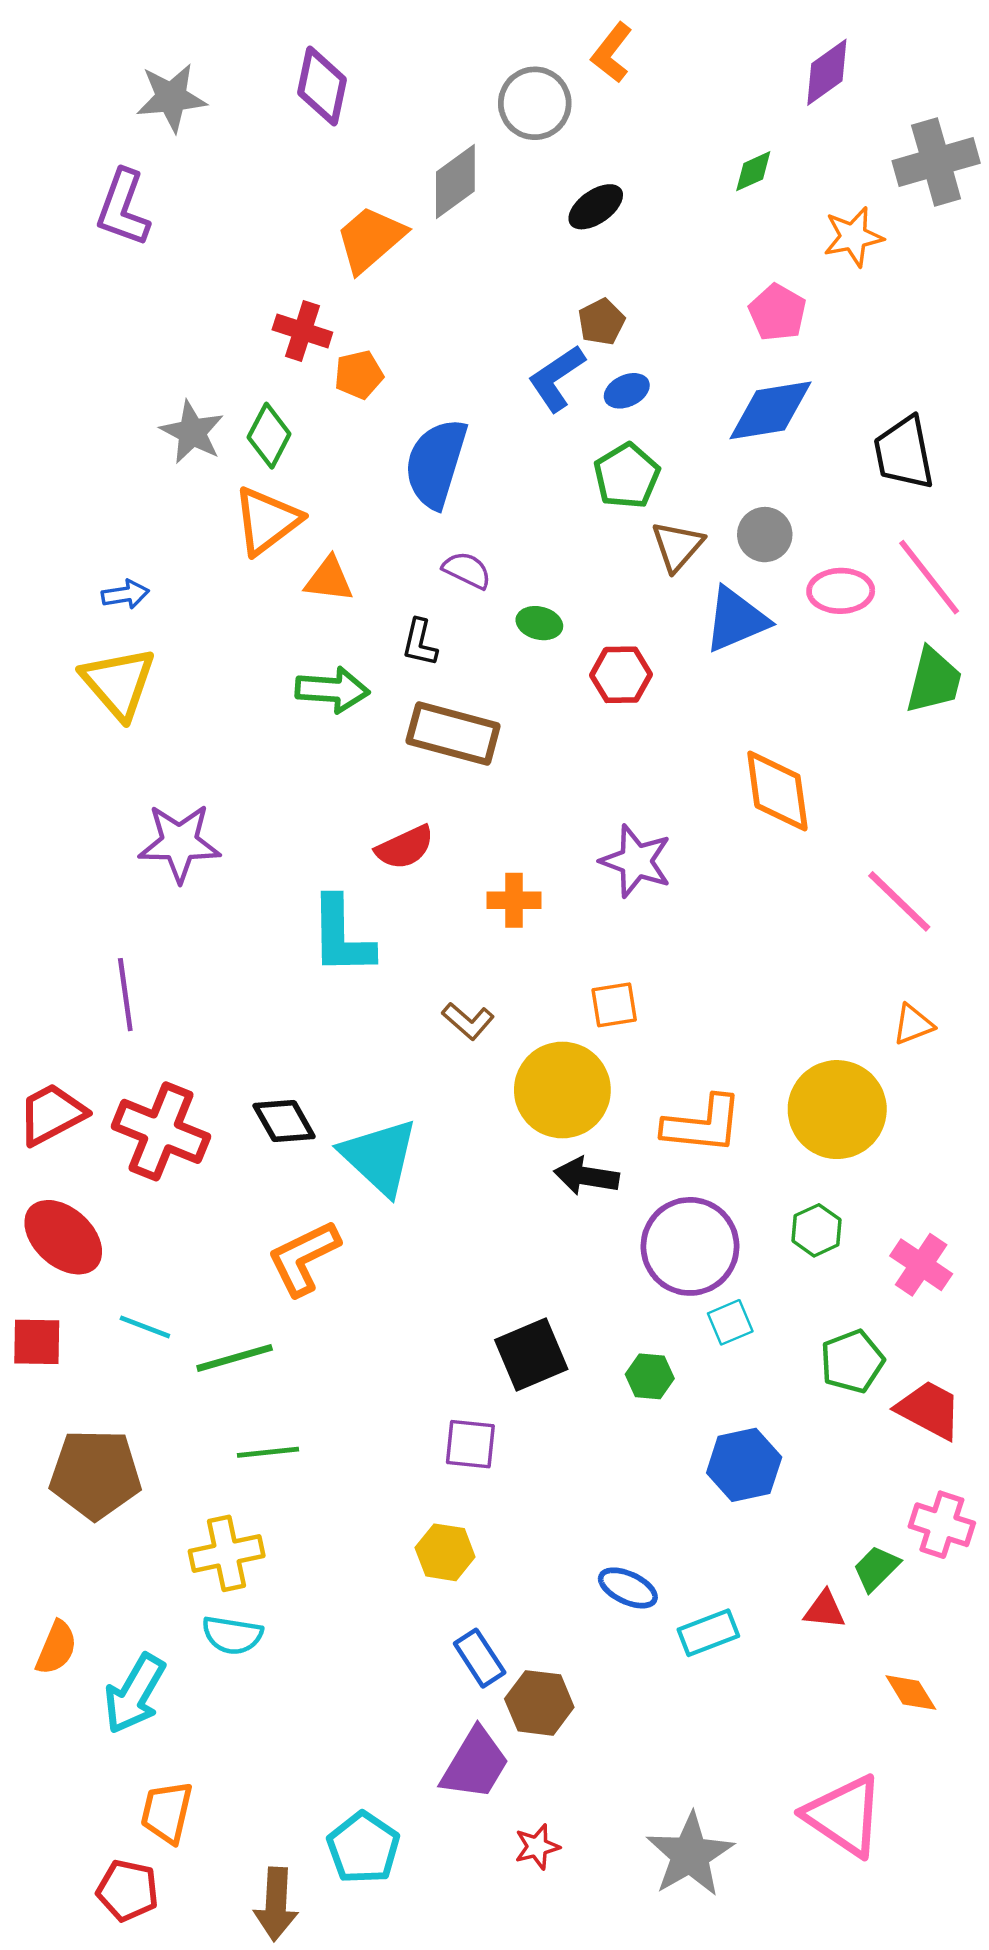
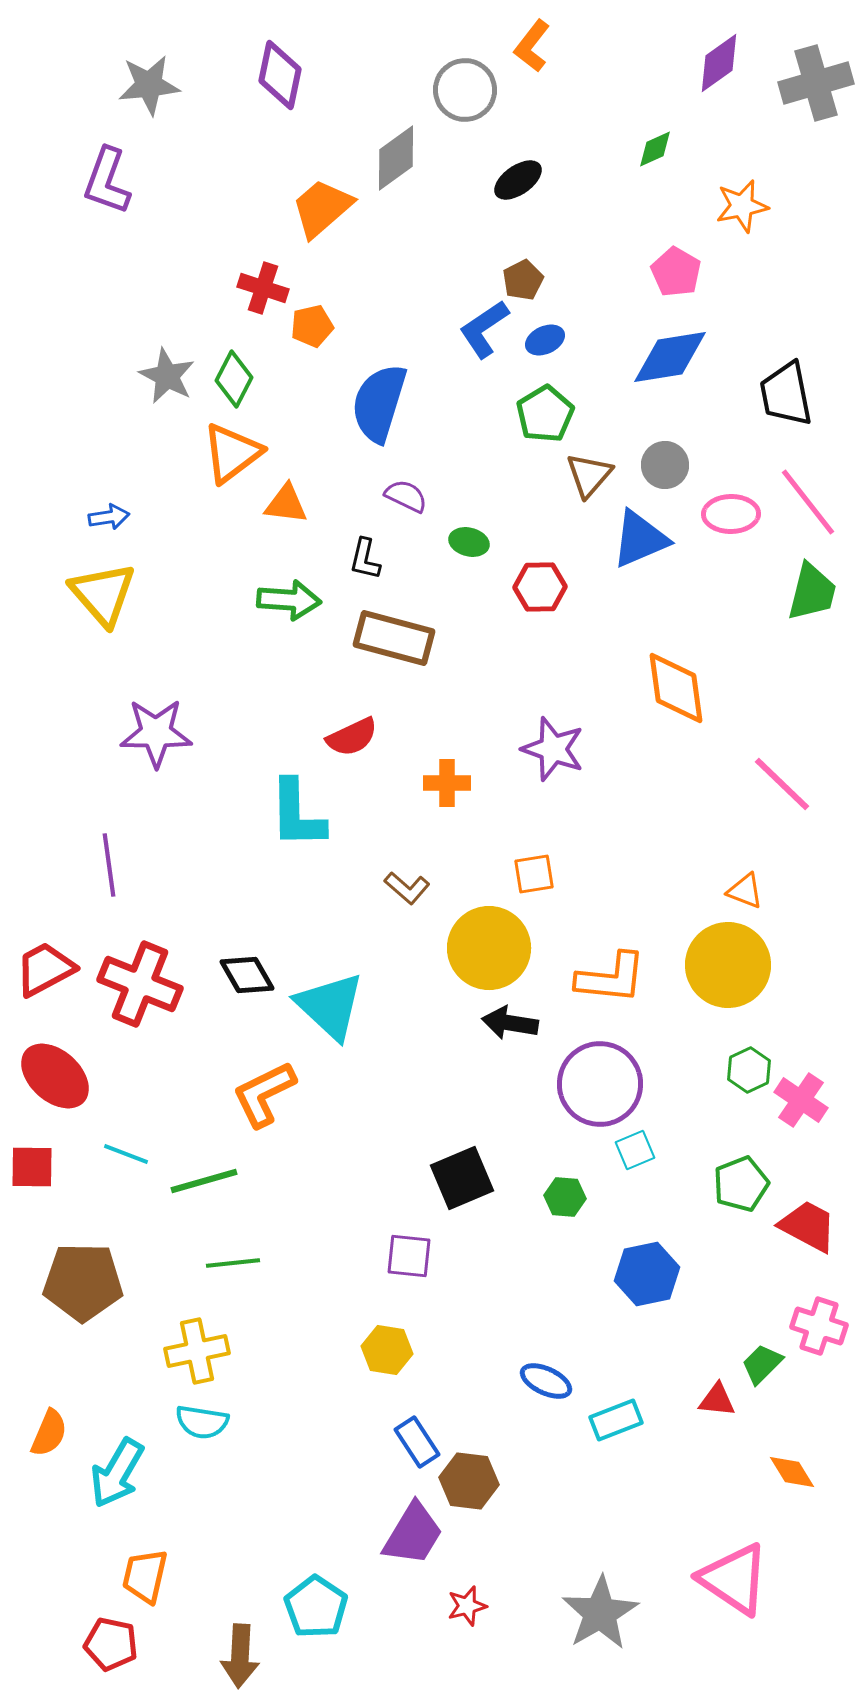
gray cross: (936, 162) -> (816, 83), moved
orange triangle: (913, 1024) -> (745, 891), moved, turned 42
green hexagon: (816, 1230) -> (749, 1070), moved

